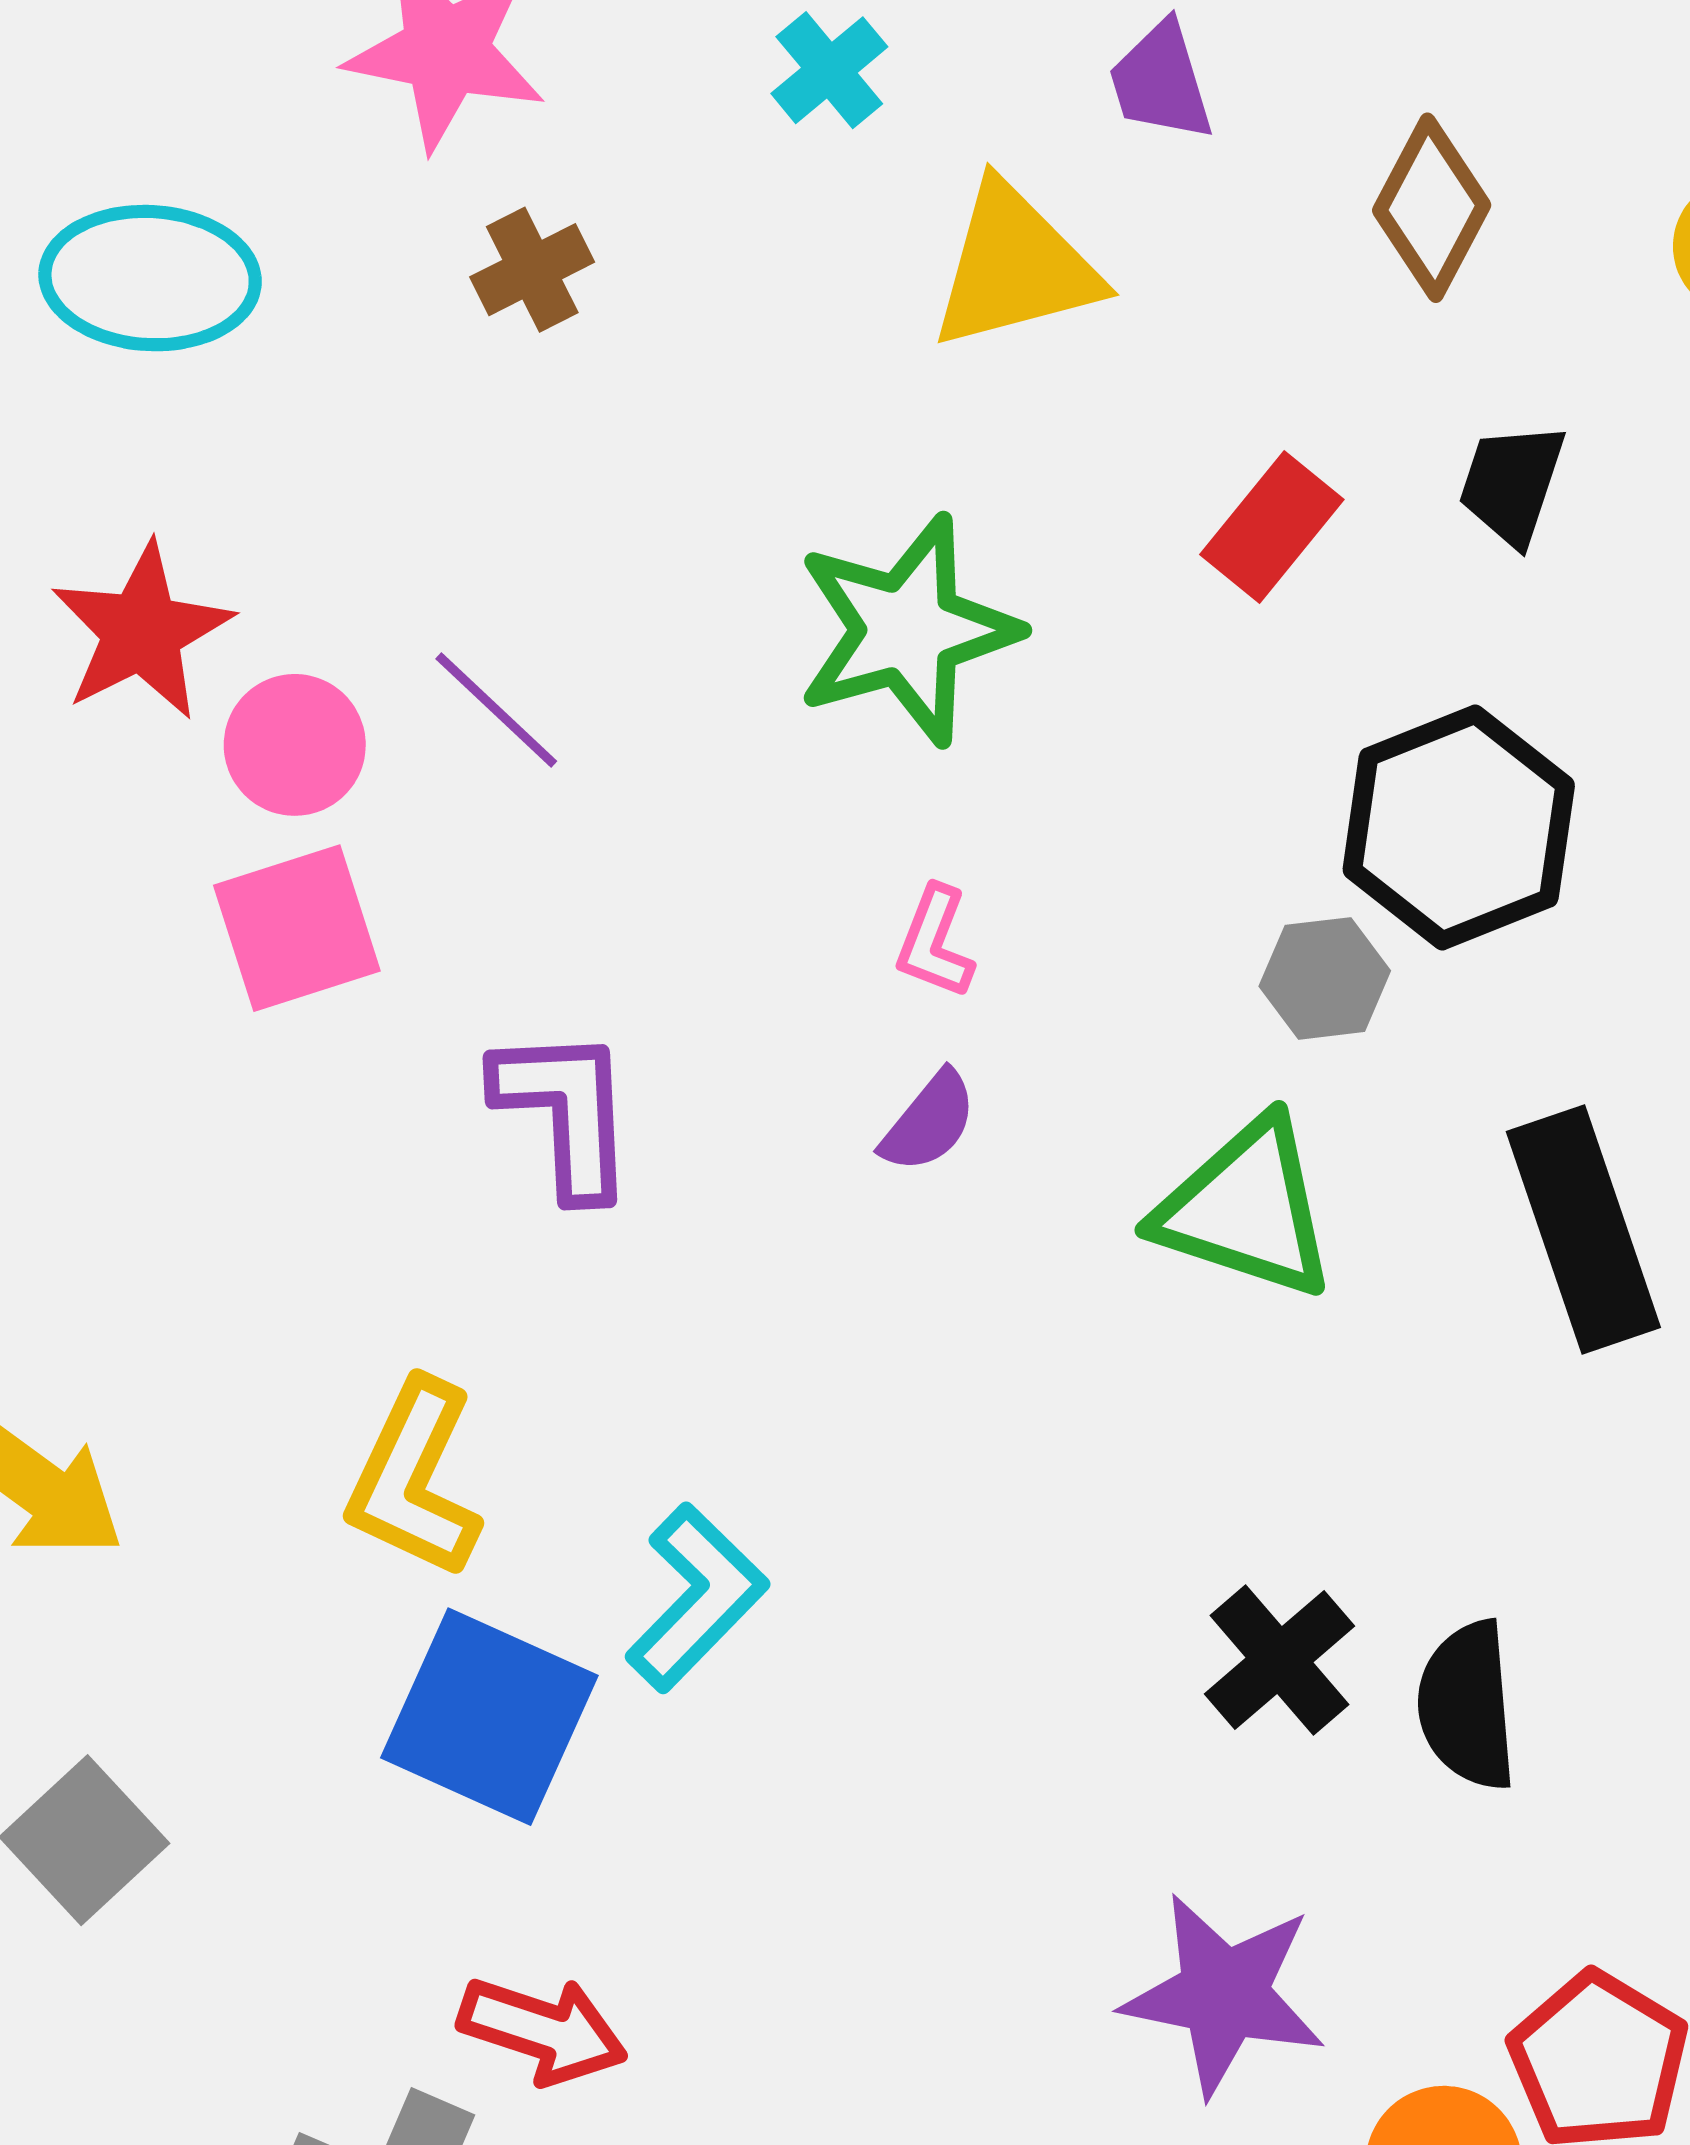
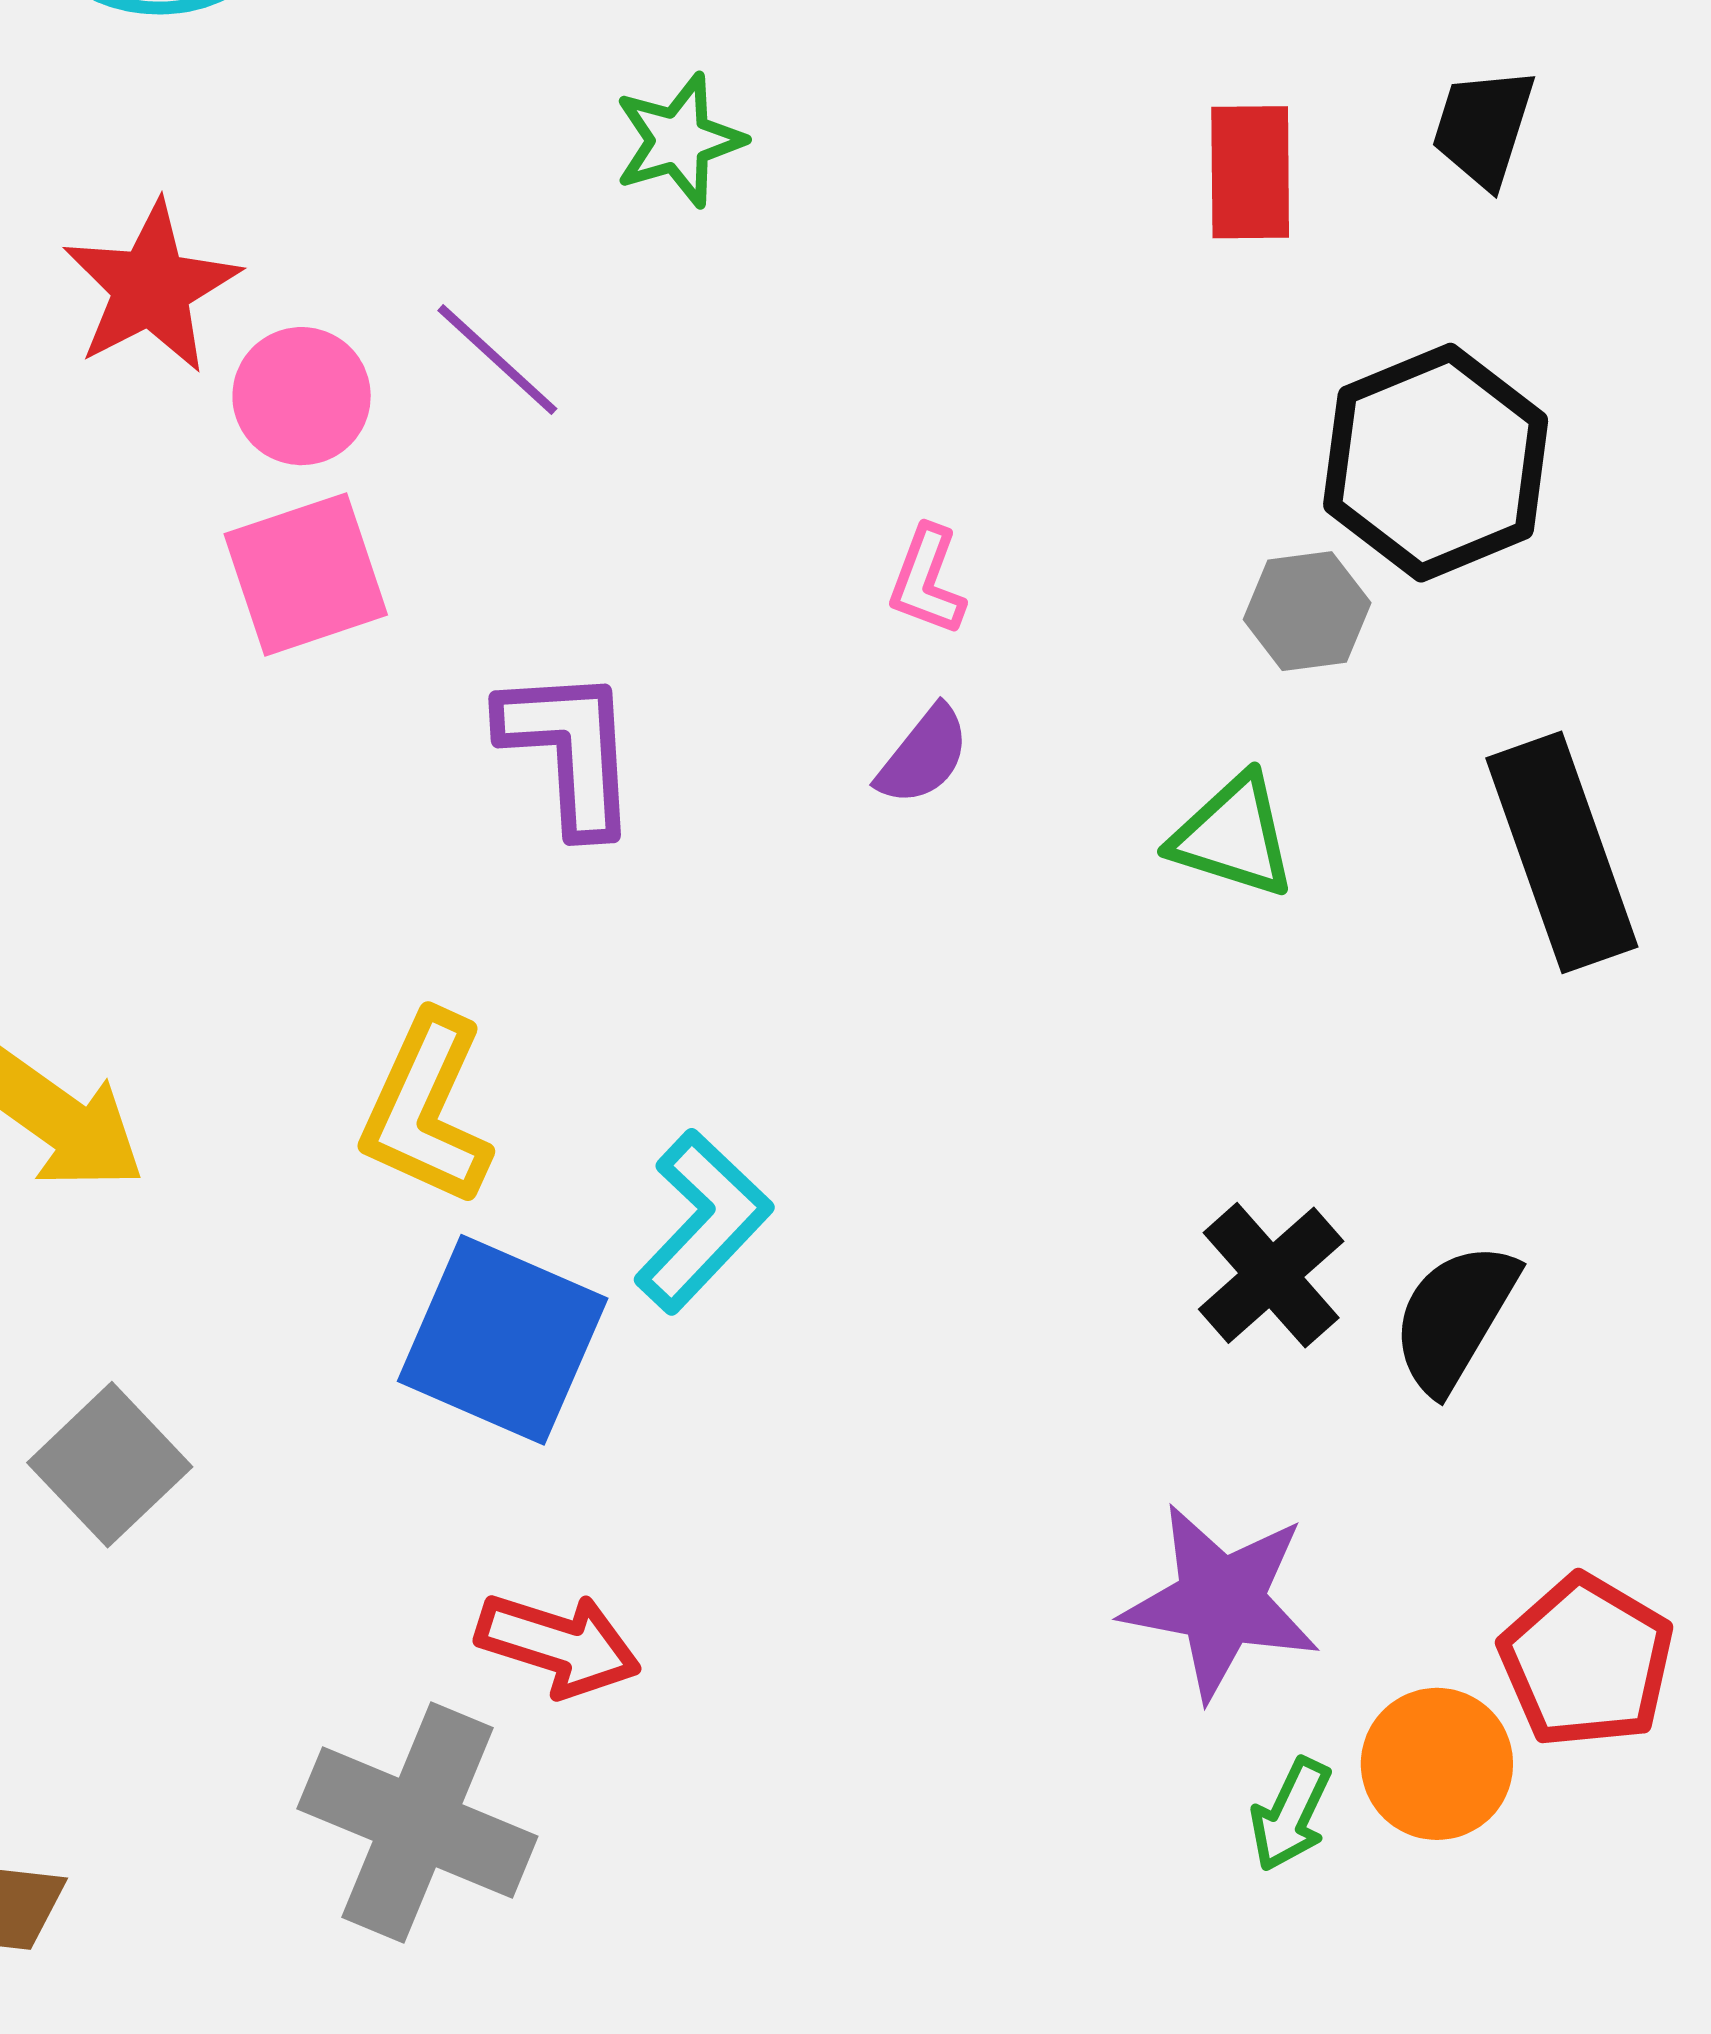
red rectangle: (1272, 527) -> (1250, 172), turned -39
green star: (907, 630) -> (679, 140), moved, size x0.6
green triangle: (1246, 1209) -> (1233, 836), size x0.7
black semicircle: (1467, 1705) -> (1454, 1317), turned 36

